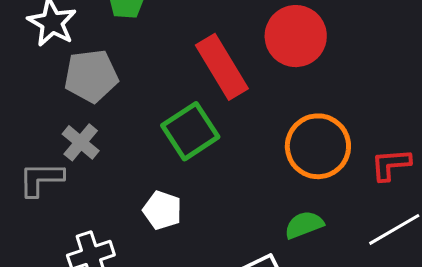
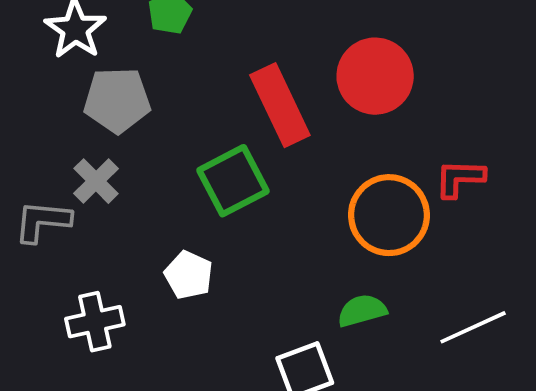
red L-shape: (391, 164) -> (460, 178), moved

